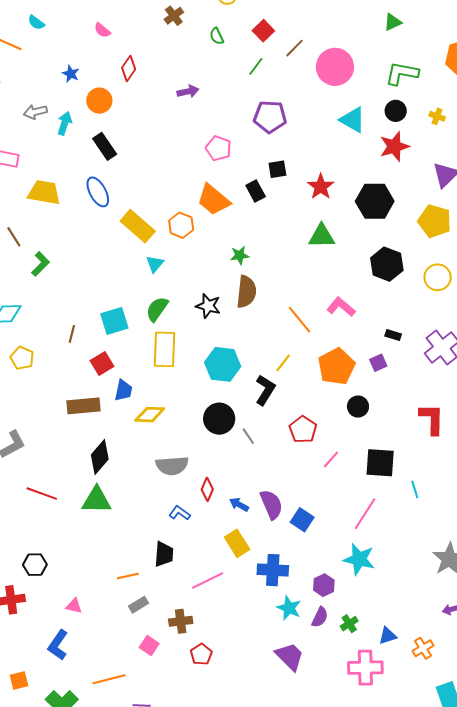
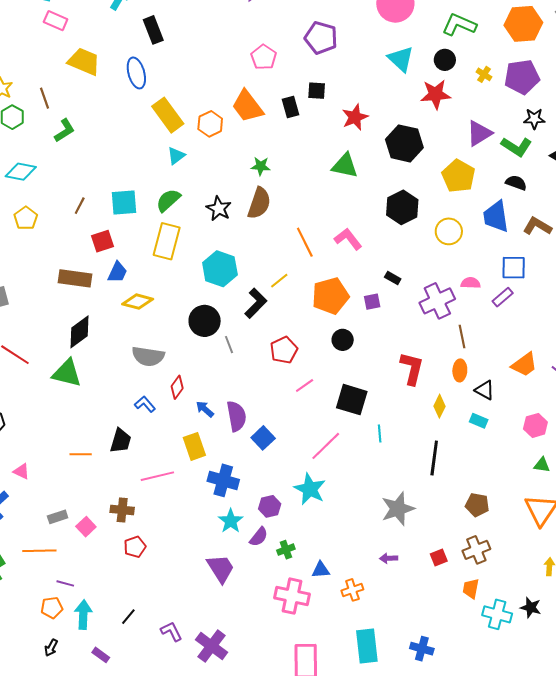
gray rectangle: (139, 605) -> (58, 517), moved

